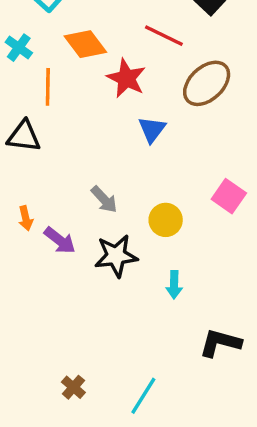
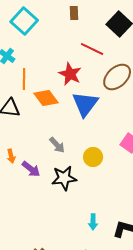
orange diamond: (85, 44) -> (46, 98), moved
blue triangle: (152, 129) -> (85, 104), size x1.6
cyan arrow: (174, 285) -> (93, 222), moved

